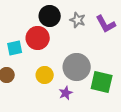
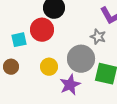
gray star: (78, 20) -> (98, 37), moved
purple star: (66, 93) -> (70, 85), size x1.5

